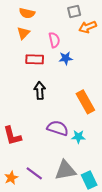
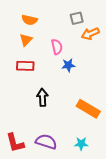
red rectangle: (35, 59) -> (25, 66), moved
orange rectangle: (85, 102) -> (88, 109), turned -30
purple semicircle: (58, 128) -> (46, 142), moved

